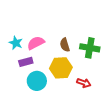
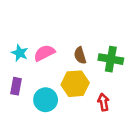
purple rectangle: (26, 62) -> (16, 86), moved, turned -64
red arrow: (84, 83) -> (103, 102), turned -120

